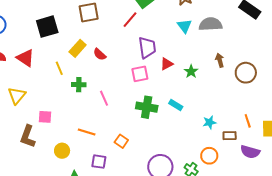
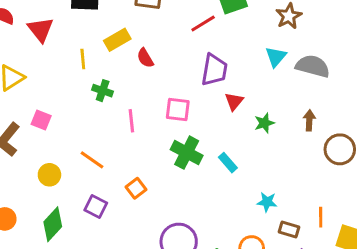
red triangle: (167, 64) -> (234, 101), turned -40
pink square: (140, 74) -> (178, 110), moved

